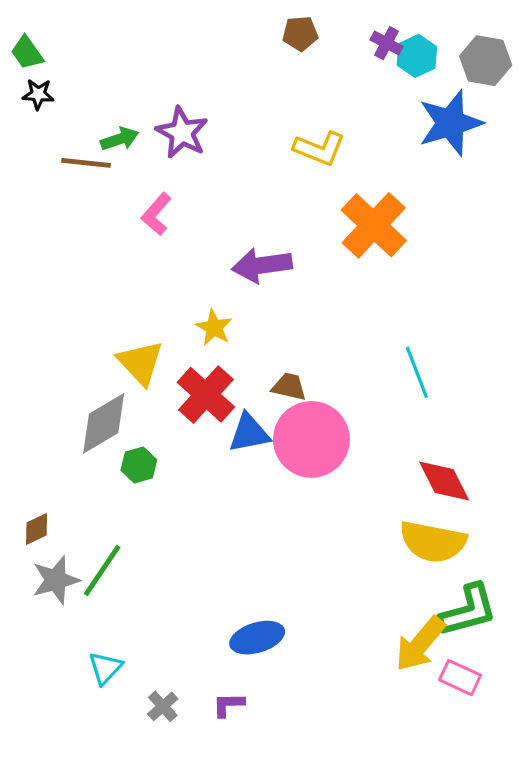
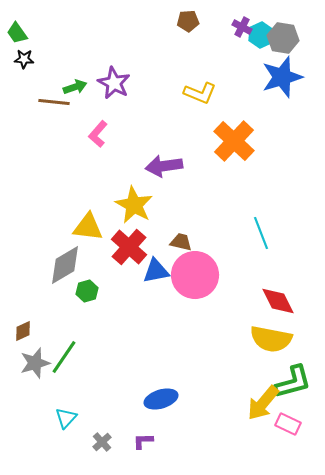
gray hexagon: (486, 61) -> (283, 38), moved
yellow star: (214, 328) -> (134, 205), size x1.6
yellow triangle: (140, 363) -> (88, 227), turned -40

